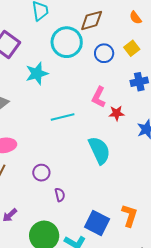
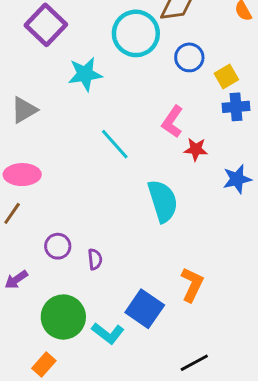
yellow square: (132, 48) -> (226, 77), moved
cyan line: (63, 117) -> (115, 144), turned 55
purple circle: (41, 173) -> (58, 246), moved
orange L-shape: (129, 215) -> (192, 285), moved

